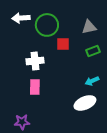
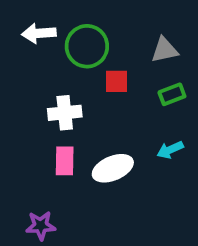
white ellipse: (85, 103) -> (113, 168), moved

